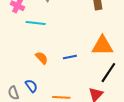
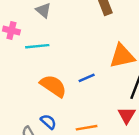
orange semicircle: (42, 58) -> (53, 86), size x1.6

